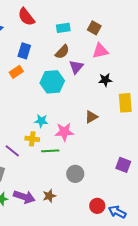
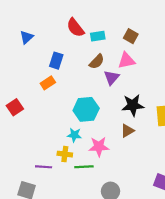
red semicircle: (26, 17) -> (75, 28), moved
pink triangle: (100, 51) -> (126, 61), moved
black star: (105, 80) -> (133, 105), moved, size x1.5
cyan hexagon: (52, 82) -> (86, 109), moved
purple line: (12, 151) -> (44, 167), turned -35

